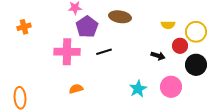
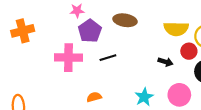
yellow semicircle: (168, 25) -> (176, 29), size x1.6
orange cross: (24, 27) -> (23, 31), size x1.5
orange semicircle: (76, 89) -> (94, 97), moved

